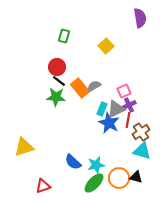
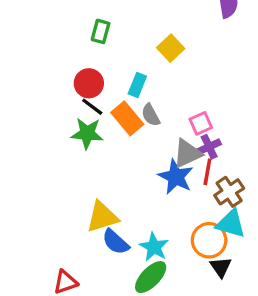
gray semicircle: (94, 86) -> (151, 115), turned -88
cyan rectangle: (102, 109) -> (137, 85), moved
yellow triangle: (24, 147) -> (102, 217), moved
cyan star: (96, 165) -> (154, 247), turned -30
black triangle: (136, 177) -> (221, 267), turned 40
orange circle: (119, 178) -> (209, 240), moved

